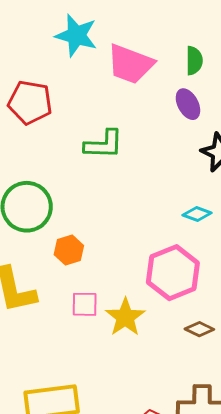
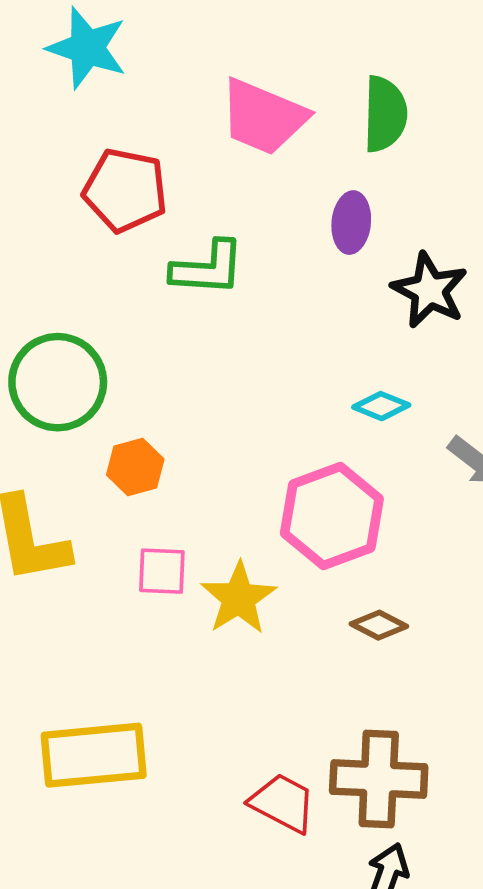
cyan star: (76, 35) -> (87, 48), moved
green semicircle: (194, 61) -> (385, 114), size x1.4
red pentagon: (30, 102) -> (125, 190), moved
purple ellipse: (188, 104) -> (351, 223), moved, turned 32

